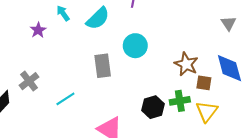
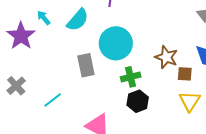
purple star: (38, 30) -> (21, 36), size x1.8
cyan circle: (135, 46) -> (116, 43), size x1.4
green cross: (180, 101) -> (131, 77), moved

